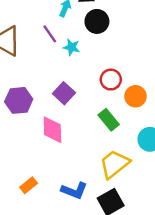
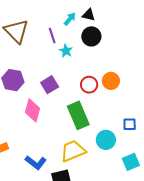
orange circle: (135, 96) -> (111, 81), moved
green rectangle: (109, 120) -> (78, 115), size x1.5

